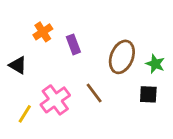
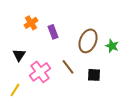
black triangle: (18, 65) -> (19, 55), moved, turned 32
black square: (148, 94) -> (94, 75), moved
yellow line: (25, 114) -> (15, 90), moved

